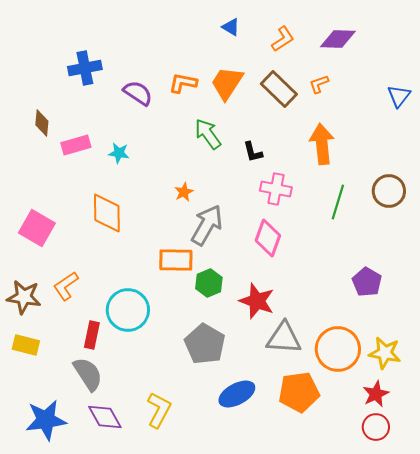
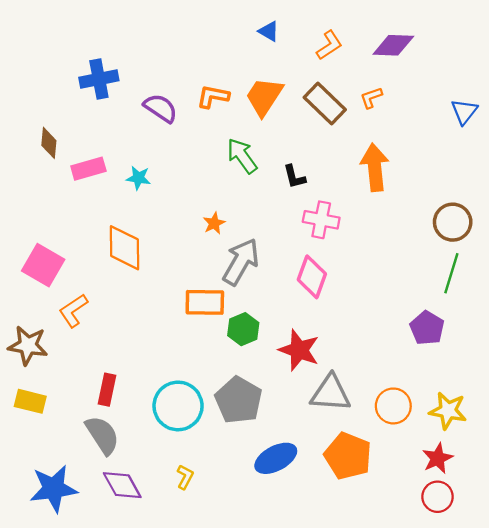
green line: (338, 202) -> (451, 273), moved
orange L-shape: (66, 286) -> (73, 311), moved
cyan circle: (128, 310) -> (178, 406), moved
orange circle: (338, 349) -> (393, 406), size x0.7
orange pentagon: (299, 392) -> (348, 456), turned 30
yellow L-shape: (159, 410) -> (185, 477), size x0.6

